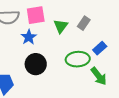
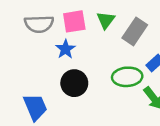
gray rectangle: (84, 23) -> (135, 31), size x1.5
green triangle: (61, 26) -> (106, 20), moved

